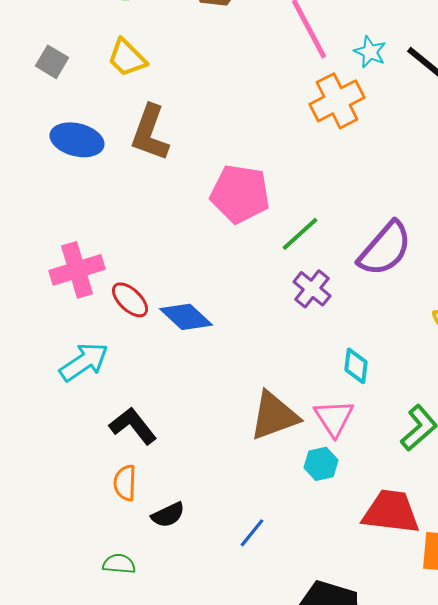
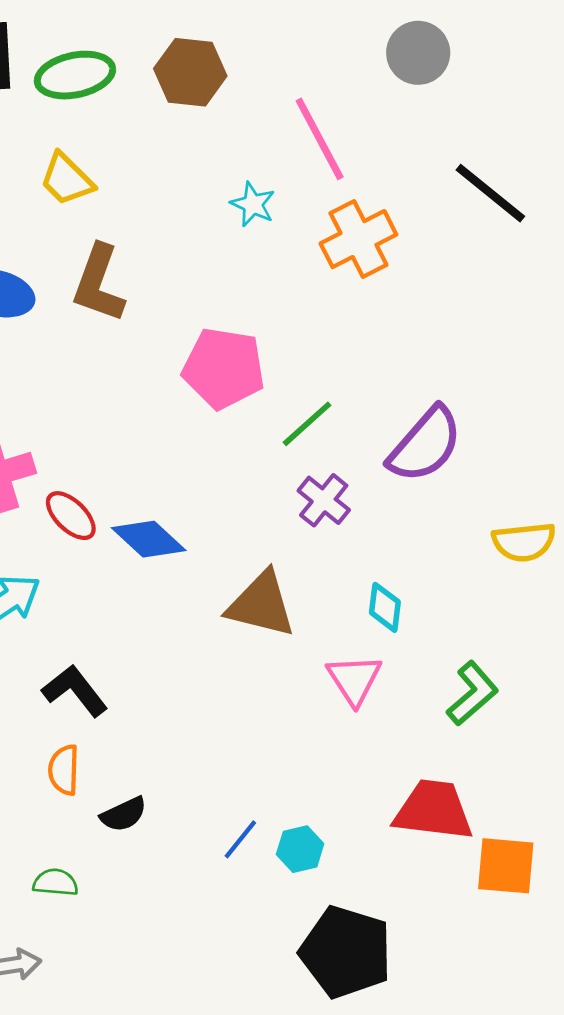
cyan star: (370, 52) -> (253, 204), moved
brown triangle: (274, 416) -> (261, 605), moved, turned 34
cyan hexagon: (321, 464) -> (300, 849), moved

